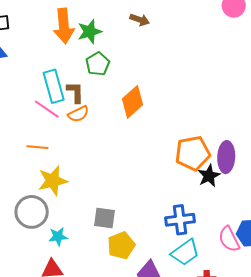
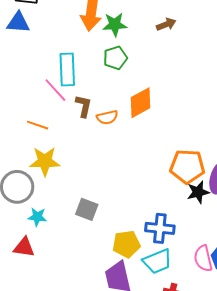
brown arrow: (140, 20) -> (166, 24), turned -54
brown L-shape: (75, 92) -> (84, 106), moved
orange semicircle: (78, 114) -> (107, 117), moved
yellow pentagon: (121, 246) -> (126, 244), moved

